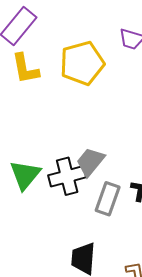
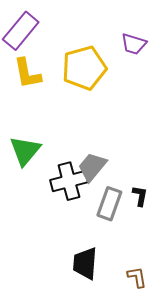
green triangle: (25, 175) -> (25, 151), moved

